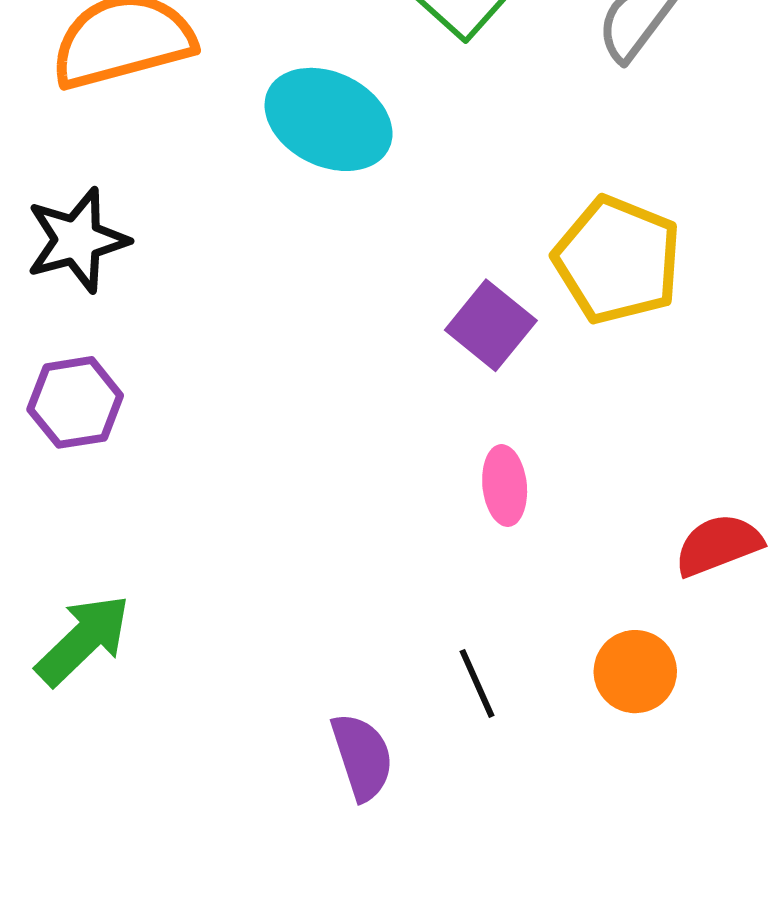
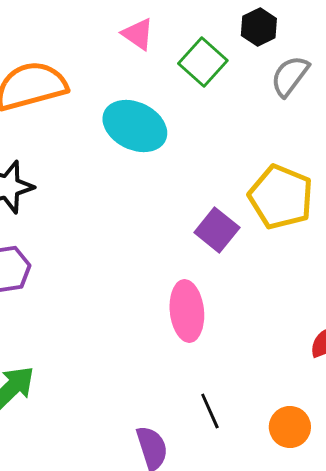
pink ellipse: (505, 486) -> (187, 311), moved, size x1.5
orange circle: (635, 672) -> (290, 427), moved

